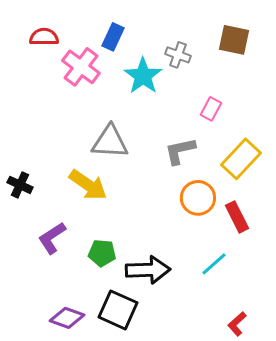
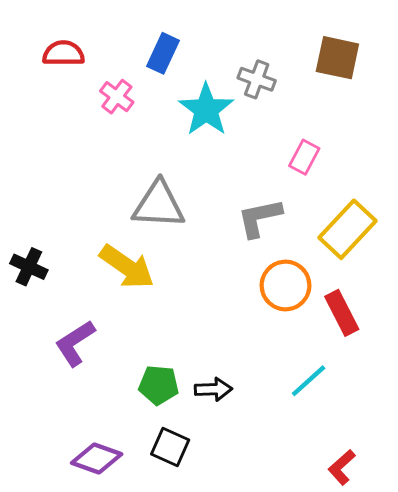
pink cross: (81, 67) -> (117, 97), size x0.6
green pentagon: (102, 253) -> (159, 385), moved
black arrow: (148, 270) -> (213, 389), size x0.6
black square: (118, 310) -> (170, 447), size x0.7

